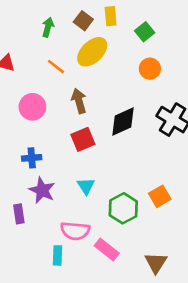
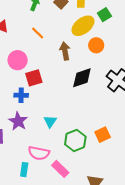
yellow ellipse: (92, 52) -> (83, 26), moved
orange circle: (150, 69) -> (96, 45), moved
brown arrow: (79, 101) -> (65, 51), moved
red square: (83, 139) -> (34, 78), moved
blue cross: (32, 158) -> (21, 95), moved

